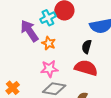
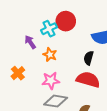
purple arrow: (29, 31) -> (30, 42), size x0.6
orange cross: (13, 88) -> (18, 73), moved

